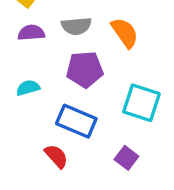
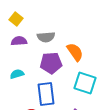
orange semicircle: (125, 33) -> (75, 52), moved
blue rectangle: (76, 121) -> (46, 94), turned 60

